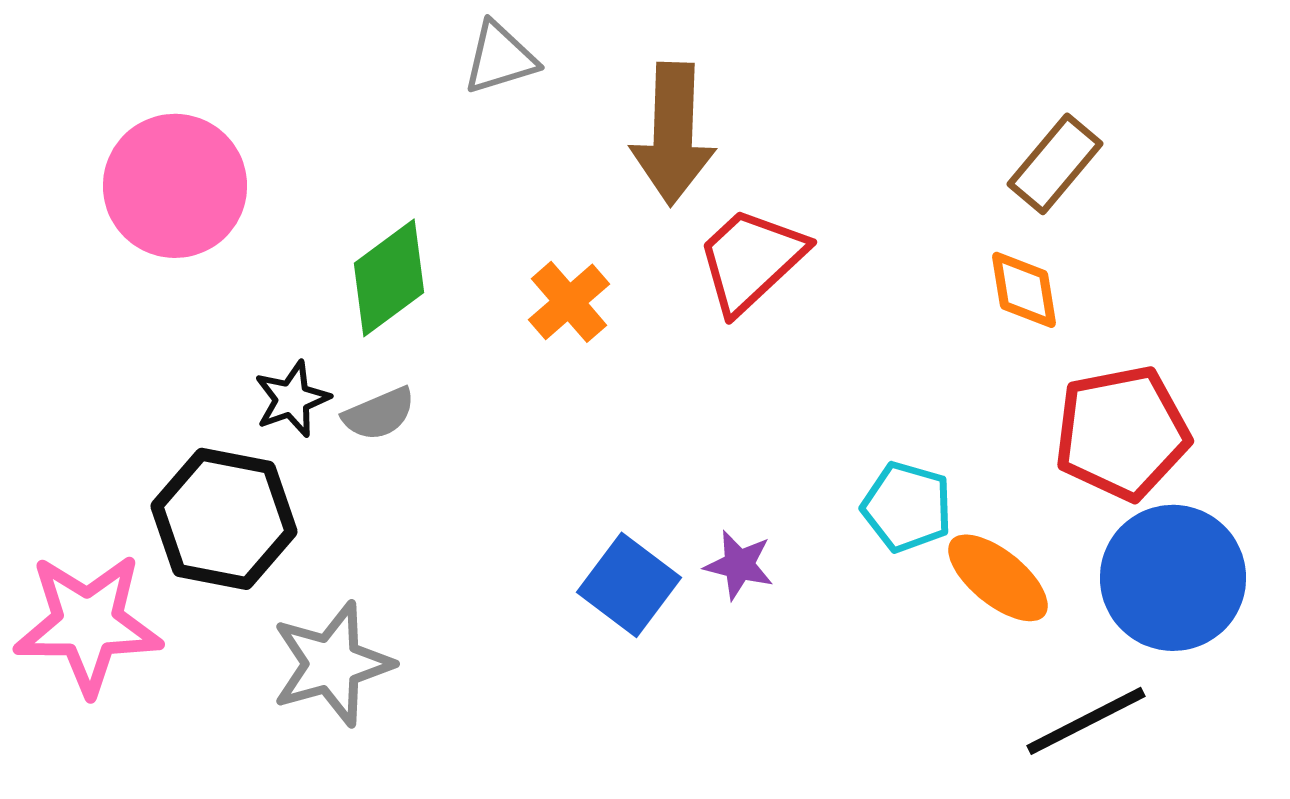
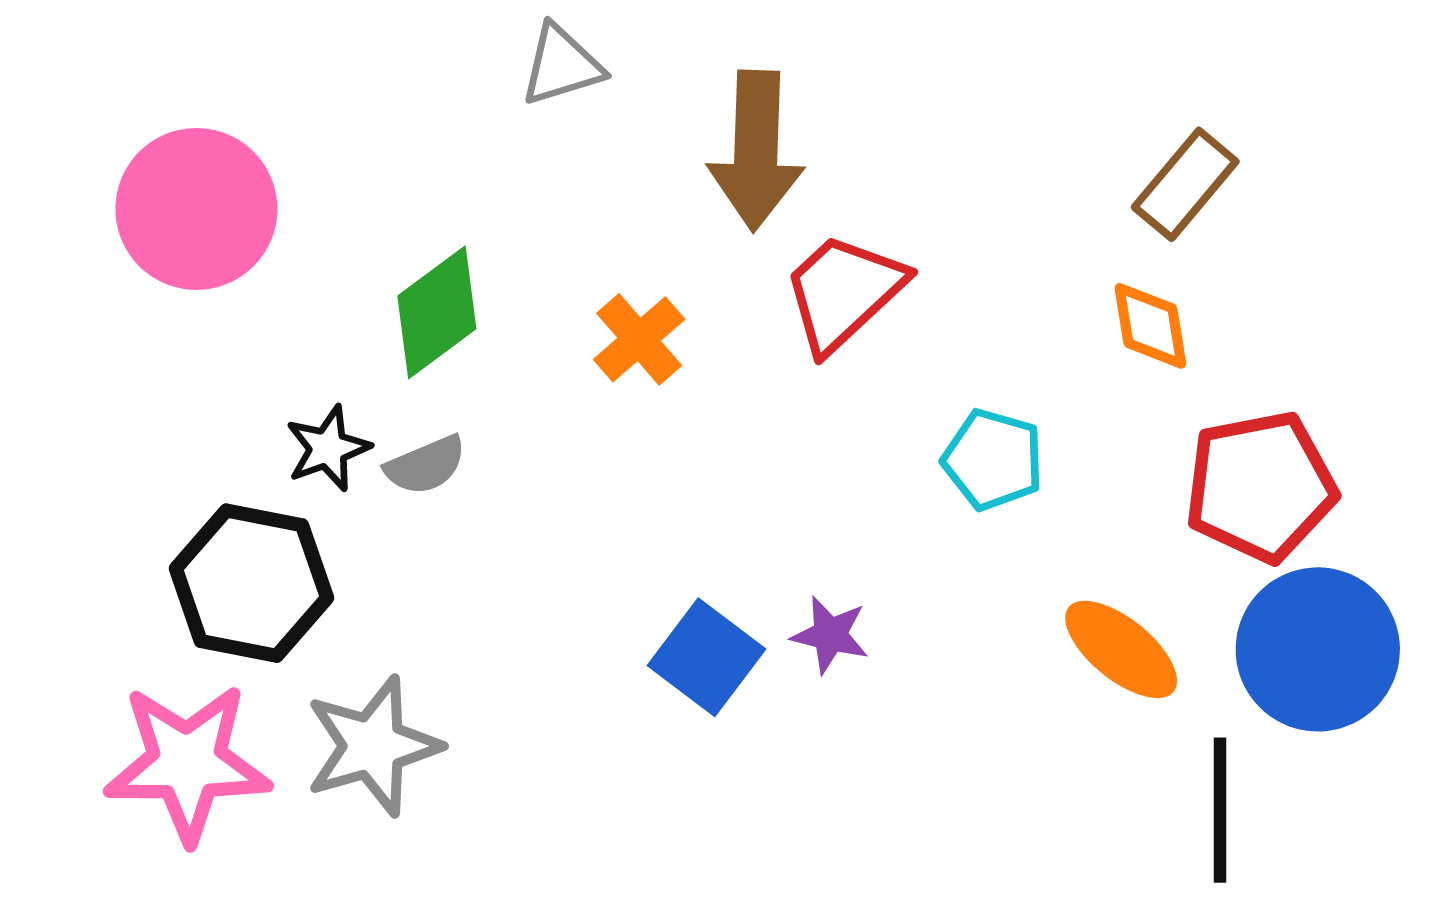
cyan pentagon: (907, 507) -> (993, 460), moved
pink star: (88, 624) -> (187, 763), moved
black line: (1086, 721) -> (1220, 810), turned -63

